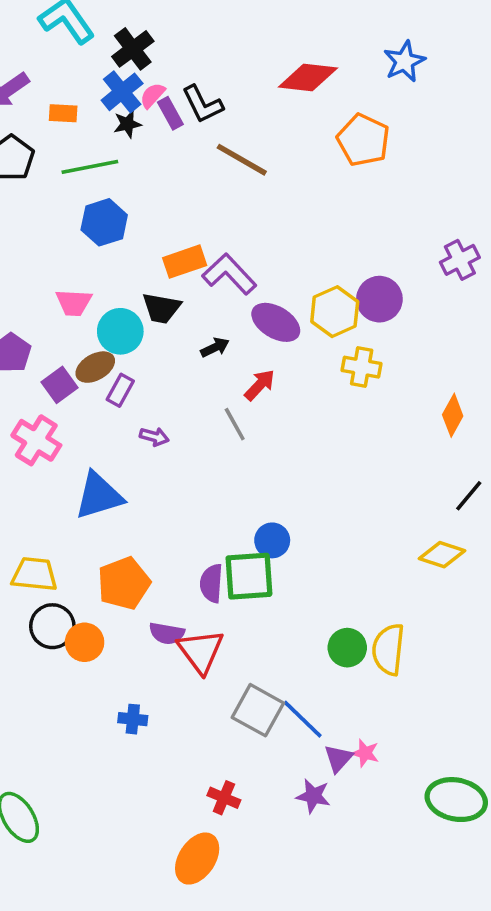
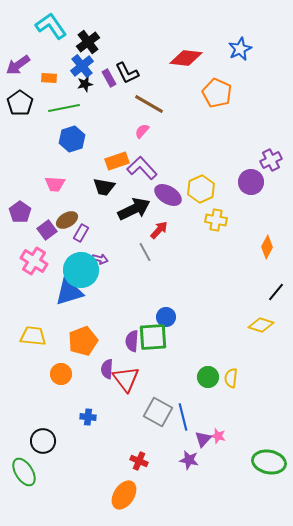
pink semicircle: (152, 95) -> (142, 131), moved
purple circle: (379, 299) -> (251, 182), moved
cyan circle: (120, 331) -> (81, 270), moved, size x1.4
black arrow: (215, 347) -> (134, 209), size x2.0
black circle: (52, 626) -> (43, 441), moved
purple semicircle: (167, 633) -> (107, 369), turned 84
yellow semicircle: (388, 649) -> (231, 378), size x0.7
blue line: (303, 719) -> (183, 417), turned 32

